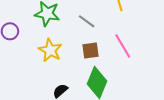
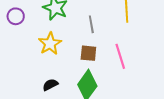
gray line: (87, 21) -> (91, 24), turned 30

